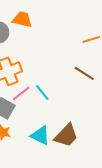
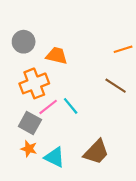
orange trapezoid: (22, 19) -> (57, 56), moved
cyan triangle: (40, 135) -> (55, 157), moved

